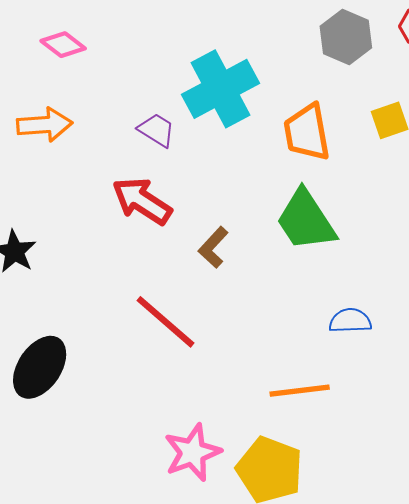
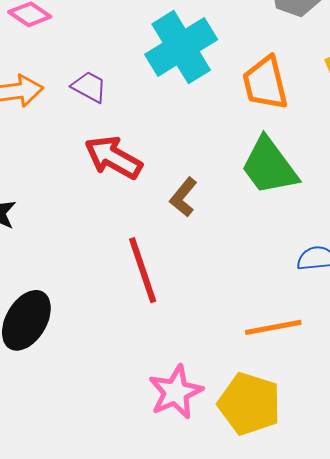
purple trapezoid: (156, 130) -> (89, 87), moved
red line: (166, 322) -> (143, 270), turned 34

